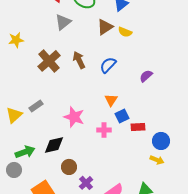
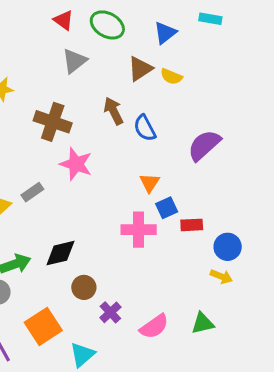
brown arrow: (79, 60) -> (114, 111), moved
brown cross: (49, 61) -> (53, 122), turned -30
blue semicircle: (108, 65) -> (145, 128), turned -72
purple semicircle: (146, 76) -> (204, 145), size x1.6
pink star: (74, 117) -> (76, 164), moved
pink cross: (104, 130) -> (139, 230), size x1.5

